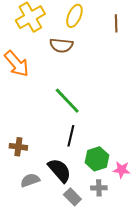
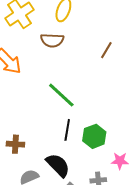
brown line: (116, 23) -> (106, 50), moved, turned 36
green hexagon: (97, 159) -> (94, 136), moved

